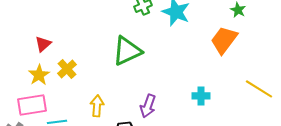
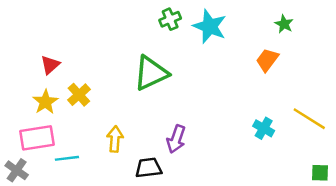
orange trapezoid: (224, 40) -> (267, 60), size x0.7
cyan cross: (201, 96) -> (264, 128), moved, turned 30

